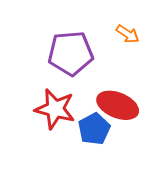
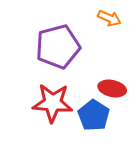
red ellipse: (118, 105) -> (112, 88), size x0.7

